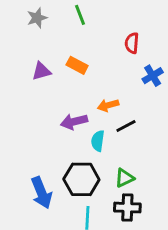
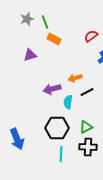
green line: (80, 15) -> (45, 22), moved
red semicircle: (132, 43) -> (91, 36), turned 48
orange rectangle: (77, 65) -> (54, 39), moved
blue arrow: (41, 193) -> (17, 139), moved

